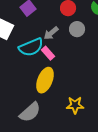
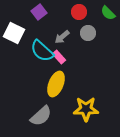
cyan semicircle: (31, 47) -> (42, 51), turned 65
yellow star: (75, 105) -> (86, 109), size x1.4

